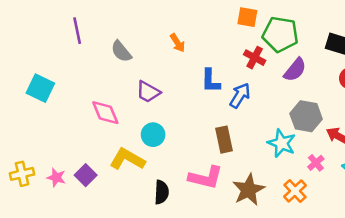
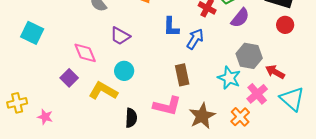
pink cross: (316, 163) -> (257, 94), size x1.5
purple square: (86, 175) -> (69, 78), moved
pink star: (56, 178) -> (45, 117), moved

